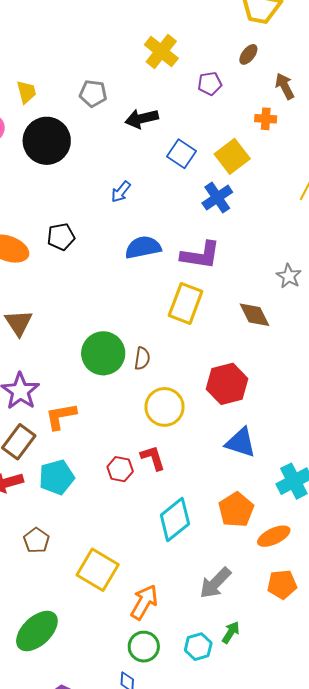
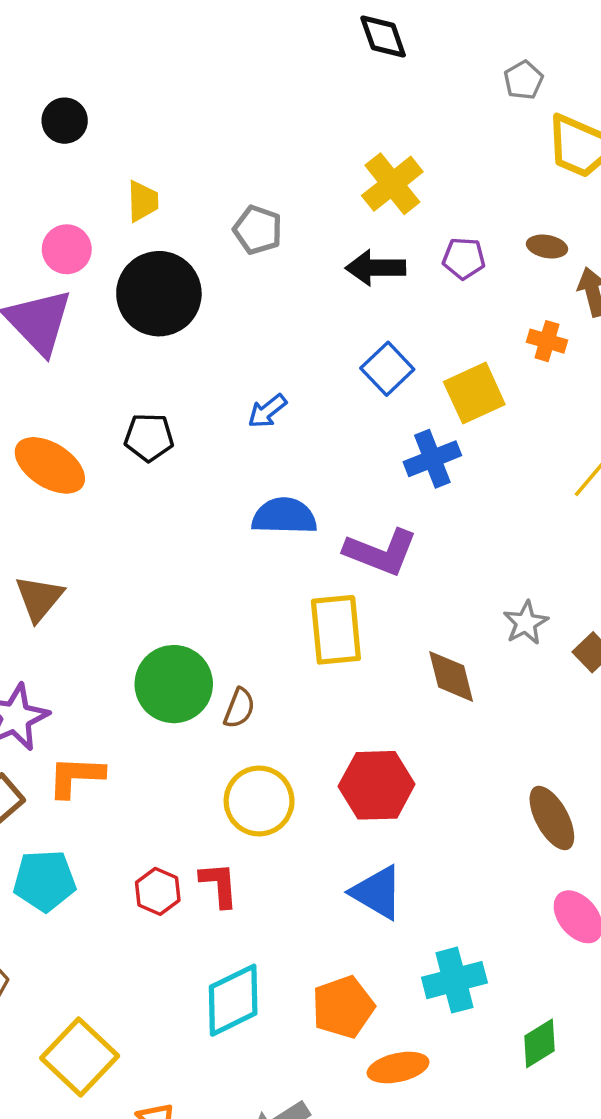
brown ellipse: (248, 54) -> (547, 246), moved, turned 50
black arrow: (142, 119) -> (375, 268), moved
black pentagon: (61, 237) -> (149, 437), moved
yellow rectangle: (186, 303) -> (336, 630), turned -39

